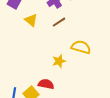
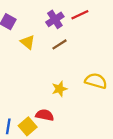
yellow semicircle: (81, 47) -> (96, 81), moved

